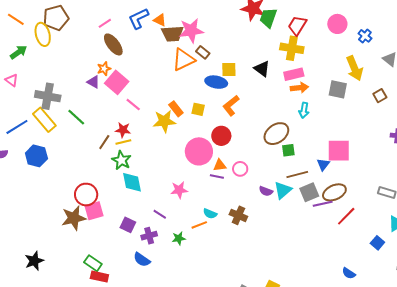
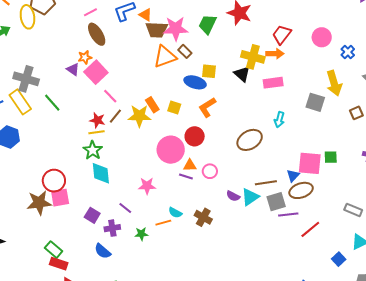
green trapezoid: (268, 18) -> (208, 24), moved
yellow cross: (292, 48) -> (253, 57), moved
orange arrow: (299, 88) -> (275, 54), moved
brown line: (104, 142) -> (115, 116), moved
green square: (288, 150) -> (331, 157), moved
brown ellipse: (334, 192) -> (301, 190), moved

